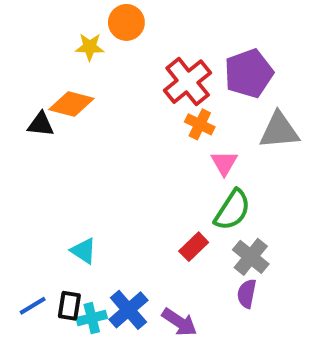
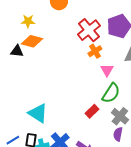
yellow star: (90, 47) -> (28, 21), moved
orange cross: (200, 124) -> (95, 51), turned 32
cyan triangle: (84, 251) -> (38, 113), size x1.5

